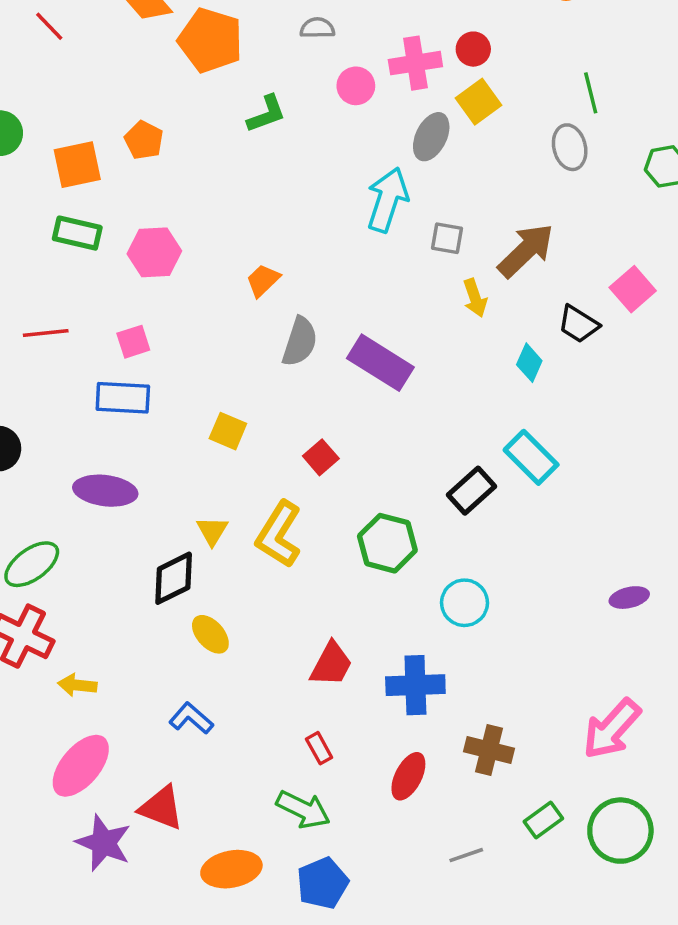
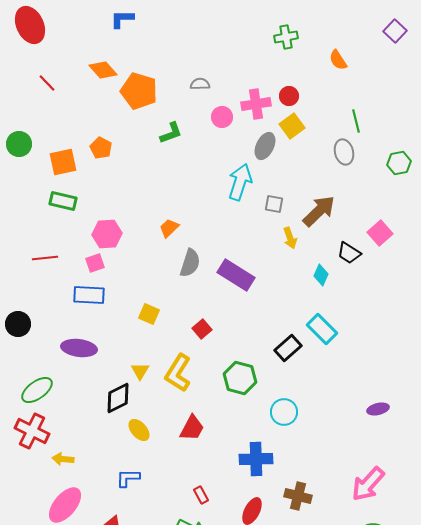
pink hexagon: (154, 252) -> (107, 234), moved
red trapezoid: (331, 664) -> (192, 428), moved
blue L-shape: (191, 718) -> (128, 478), turned -40

